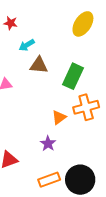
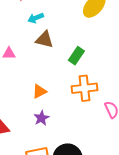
green rectangle: (73, 76) -> (76, 56), size x0.7
orange triangle: (59, 117) -> (39, 91), moved

